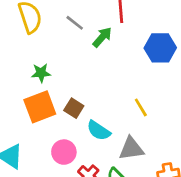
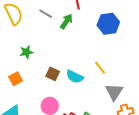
orange square: (40, 107) -> (16, 79), moved, size x0.6
cyan semicircle: (99, 131) -> (75, 77), moved
gray triangle: (131, 149) -> (114, 92), moved, turned -42

